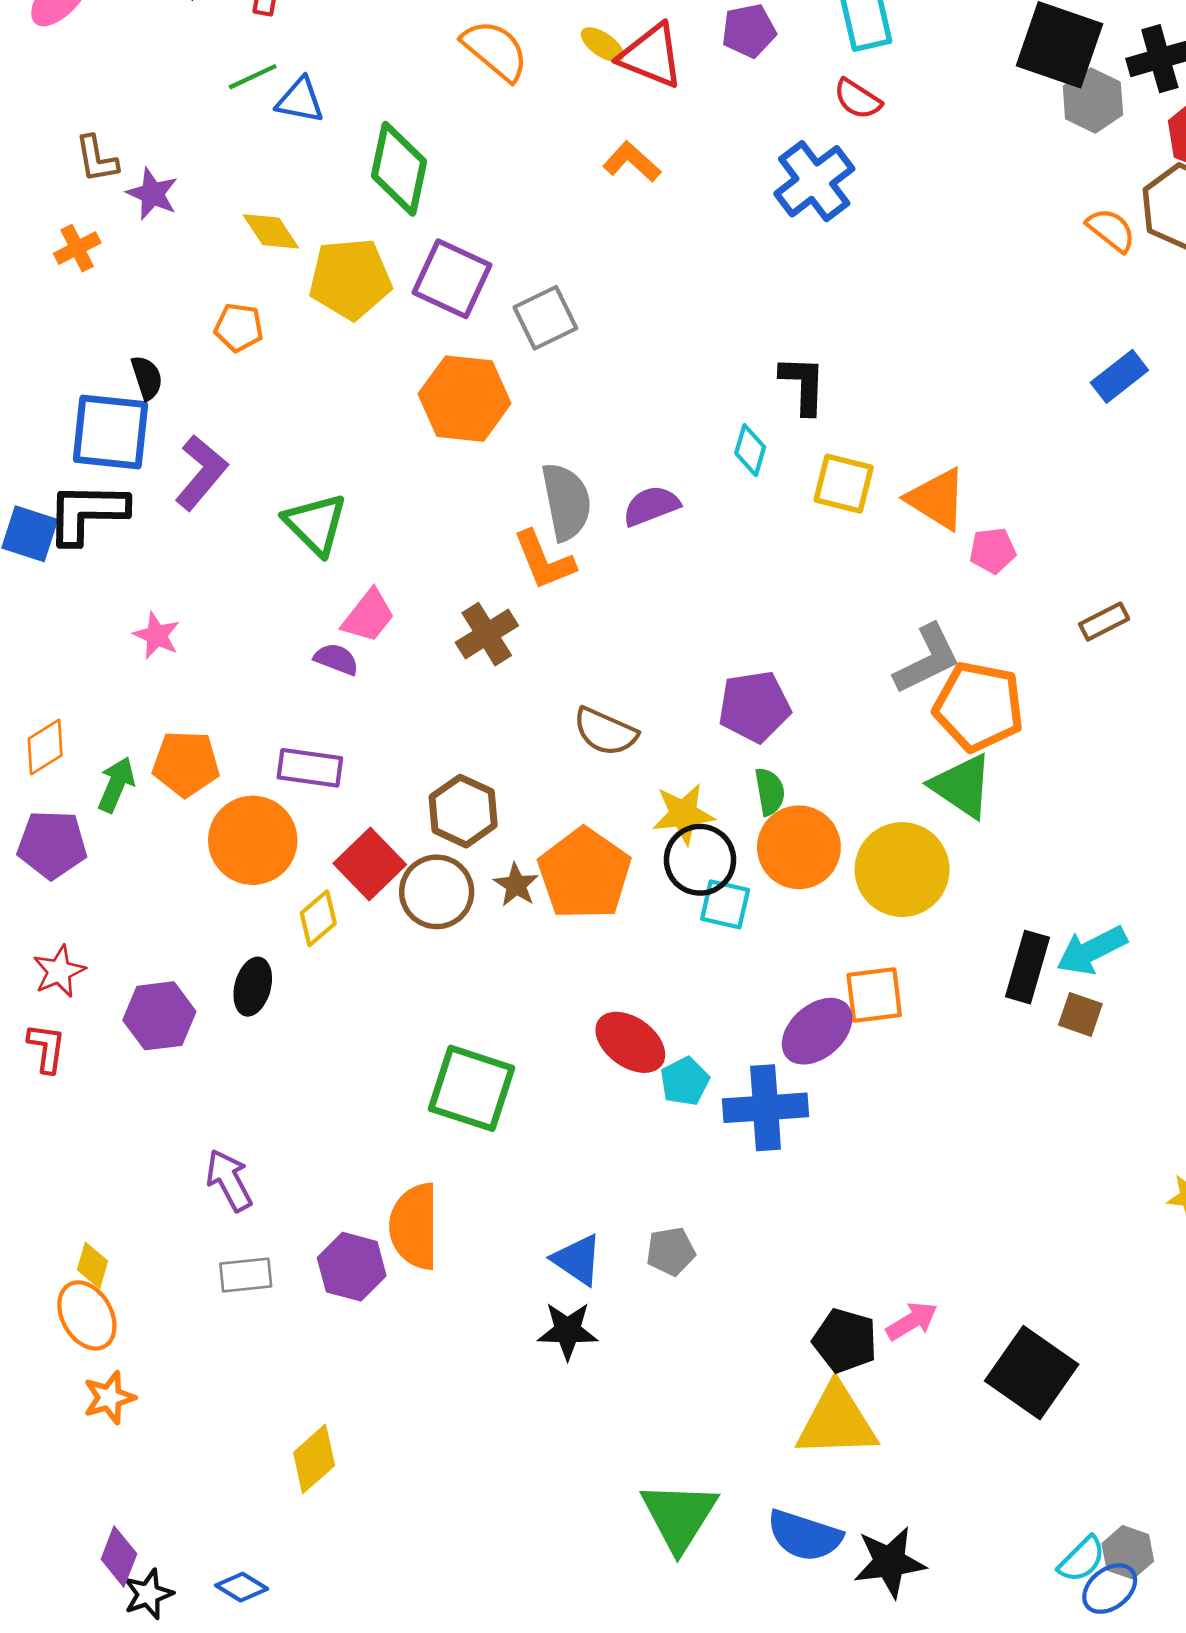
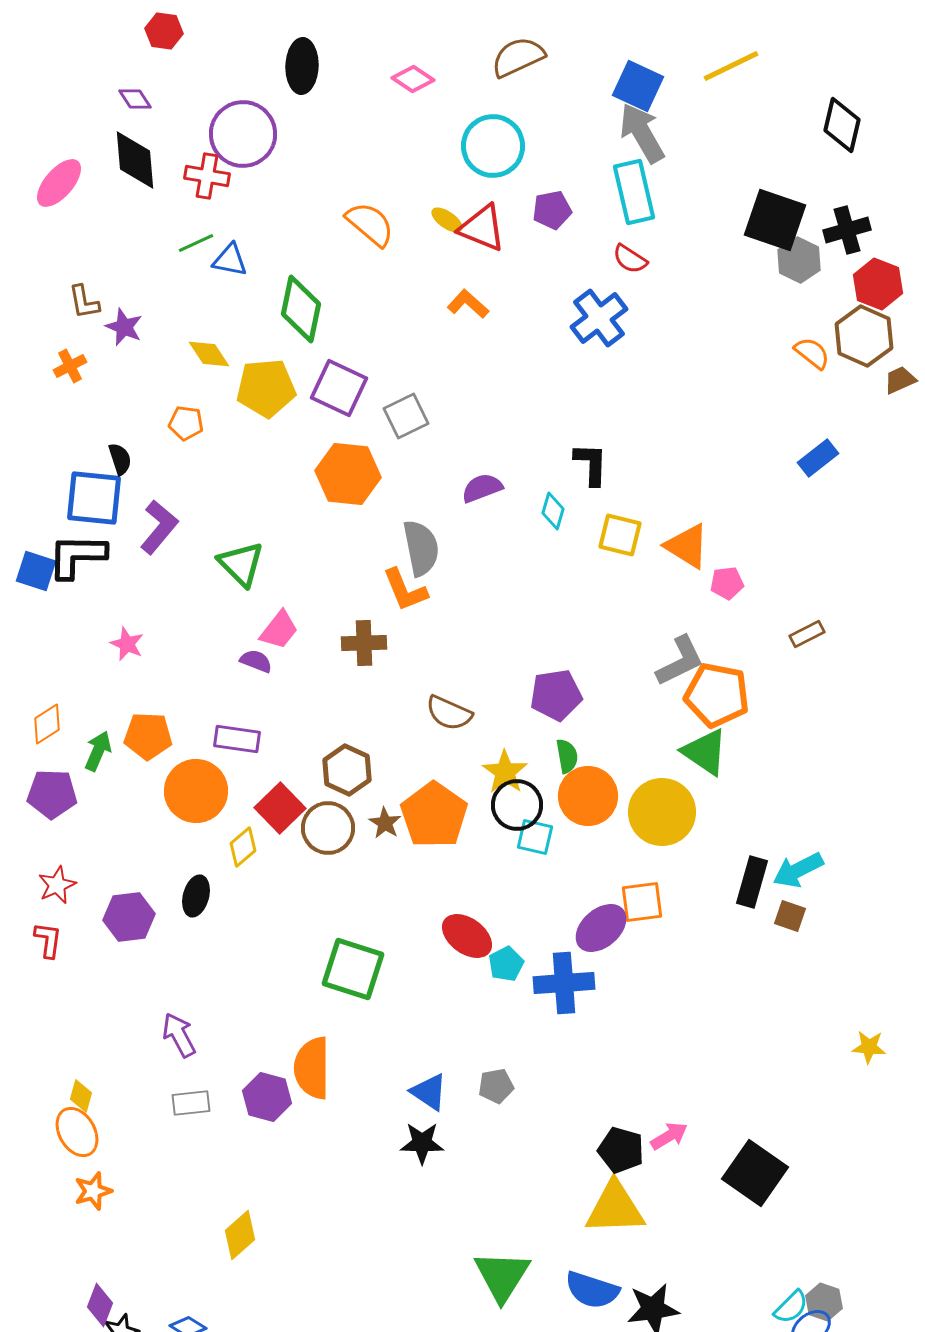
purple semicircle: (651, 506) -> (482, 488), moved
brown cross: (487, 634) -> (364, 643), turned 30
yellow star: (683, 814) -> (505, 772), turned -30

